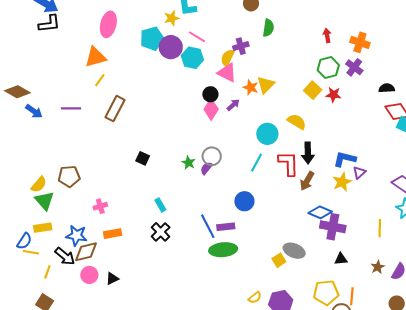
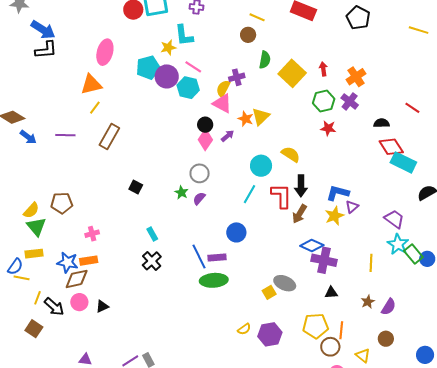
orange cross: (360, 42) -> (356, 77), turned 36
yellow square: (313, 90) -> (292, 73), moved, size x1.5
gray circle: (212, 156) -> (200, 173), moved
orange rectangle: (113, 234) -> (89, 261), moved
black arrow: (65, 256) -> (54, 307), moved

